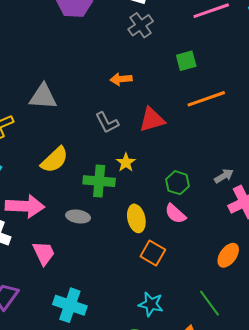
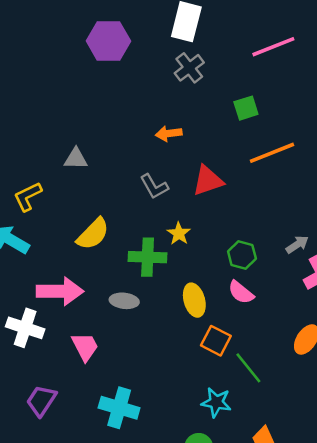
gray triangle: (43, 97) -> (76, 159), size x0.7
green line: (210, 303) -> (248, 368), moved

